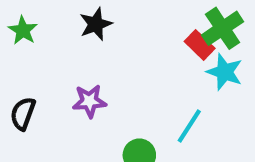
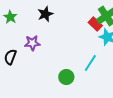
purple star: (89, 101) -> (32, 43), moved

